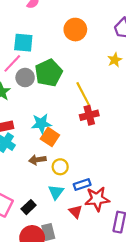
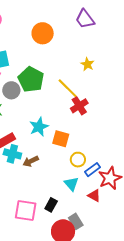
yellow star: (115, 60) -> (87, 64), moved
orange square: (50, 137) -> (61, 139), moved
brown arrow: (37, 160) -> (31, 161), moved
yellow circle: (60, 167) -> (78, 160), moved

